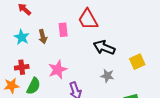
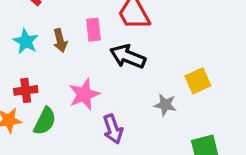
black arrow: (104, 47) -> (128, 57), moved
yellow square: (137, 62) -> (198, 81), moved

